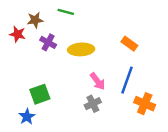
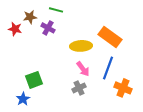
purple cross: (48, 42) -> (48, 28), moved
orange rectangle: (129, 44) -> (110, 37), size x1.6
yellow ellipse: (81, 49) -> (81, 46), moved

